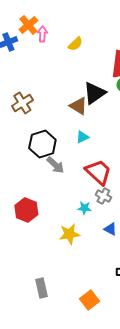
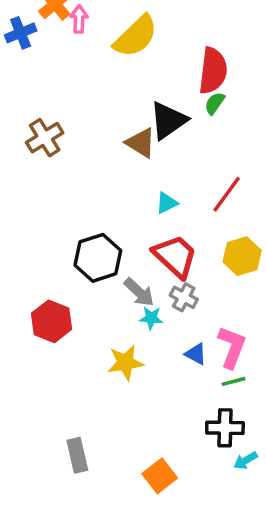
yellow semicircle: (75, 44) -> (136, 36), size x1.8
cyan triangle: (82, 137) -> (167, 203), moved
black hexagon: (42, 144) -> (98, 258), moved
gray arrow: (55, 165) -> (139, 292), moved

